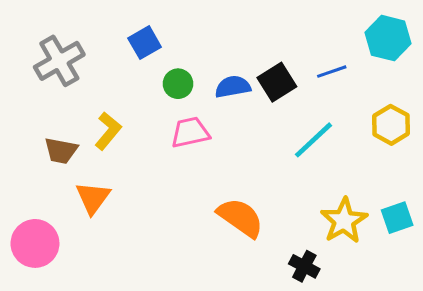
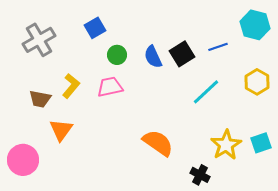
blue semicircle: (233, 87) -> (153, 57), turned -105
pink trapezoid: (190, 132) -> (110, 87), moved

